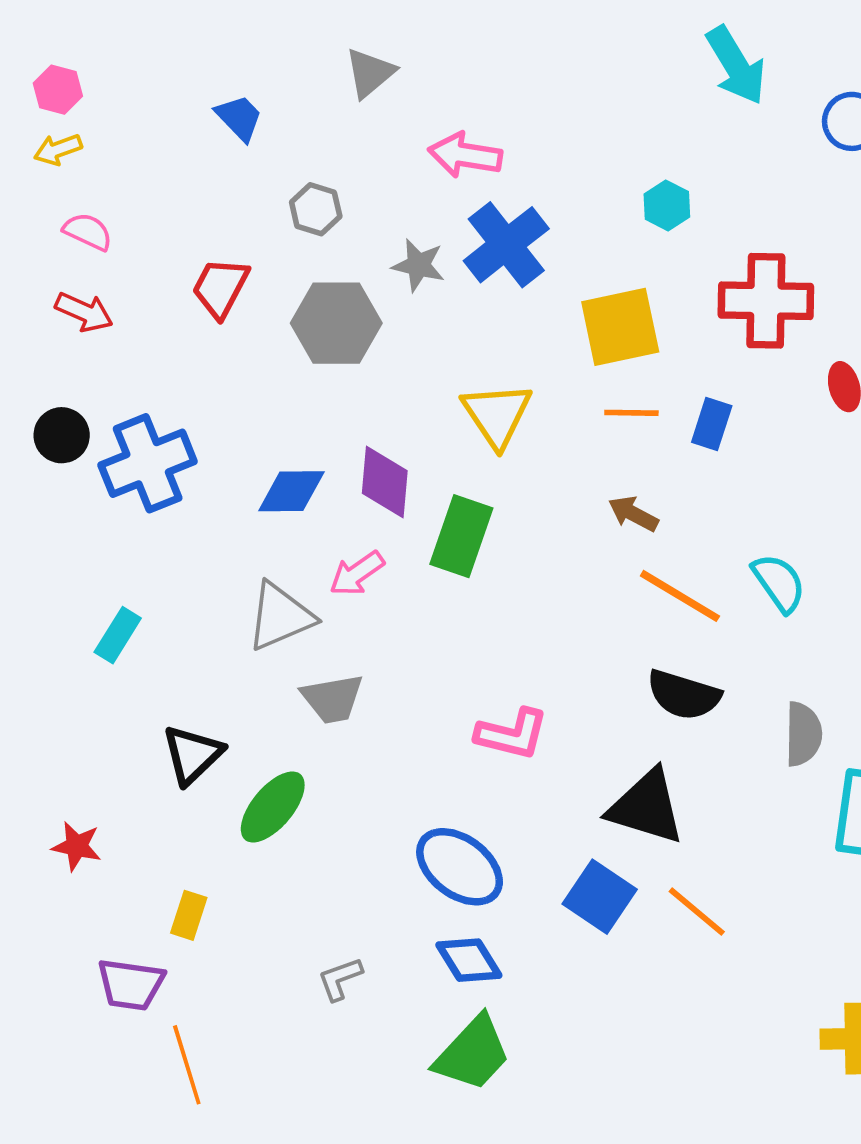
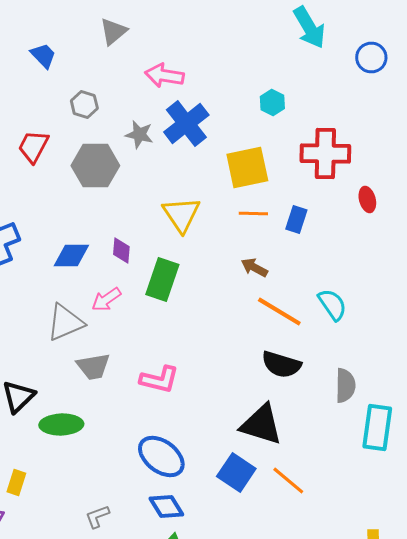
purple diamond: (385, 482) -> (121, 250), size x0.7
pink L-shape: (512, 734) -> (159, 380), moved
green ellipse: (273, 807) -> (61, 424), turned 48

